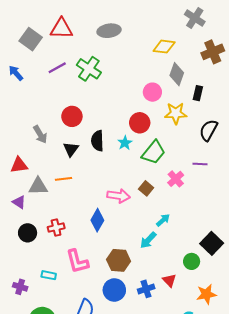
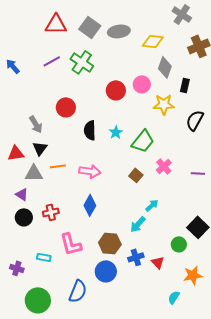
gray ellipse: (109, 31) -> (119, 31), moved
gray square: (31, 39) -> (90, 27), moved
red circle: (140, 123) -> (116, 90), moved
black triangle: (71, 149) -> (40, 148), moved
purple line: (200, 164) -> (198, 173), moved
pink arrow: (119, 196) -> (90, 171), moved
purple triangle: (19, 202) -> (22, 194), moved
blue cross: (146, 289) -> (136, 257), moved

